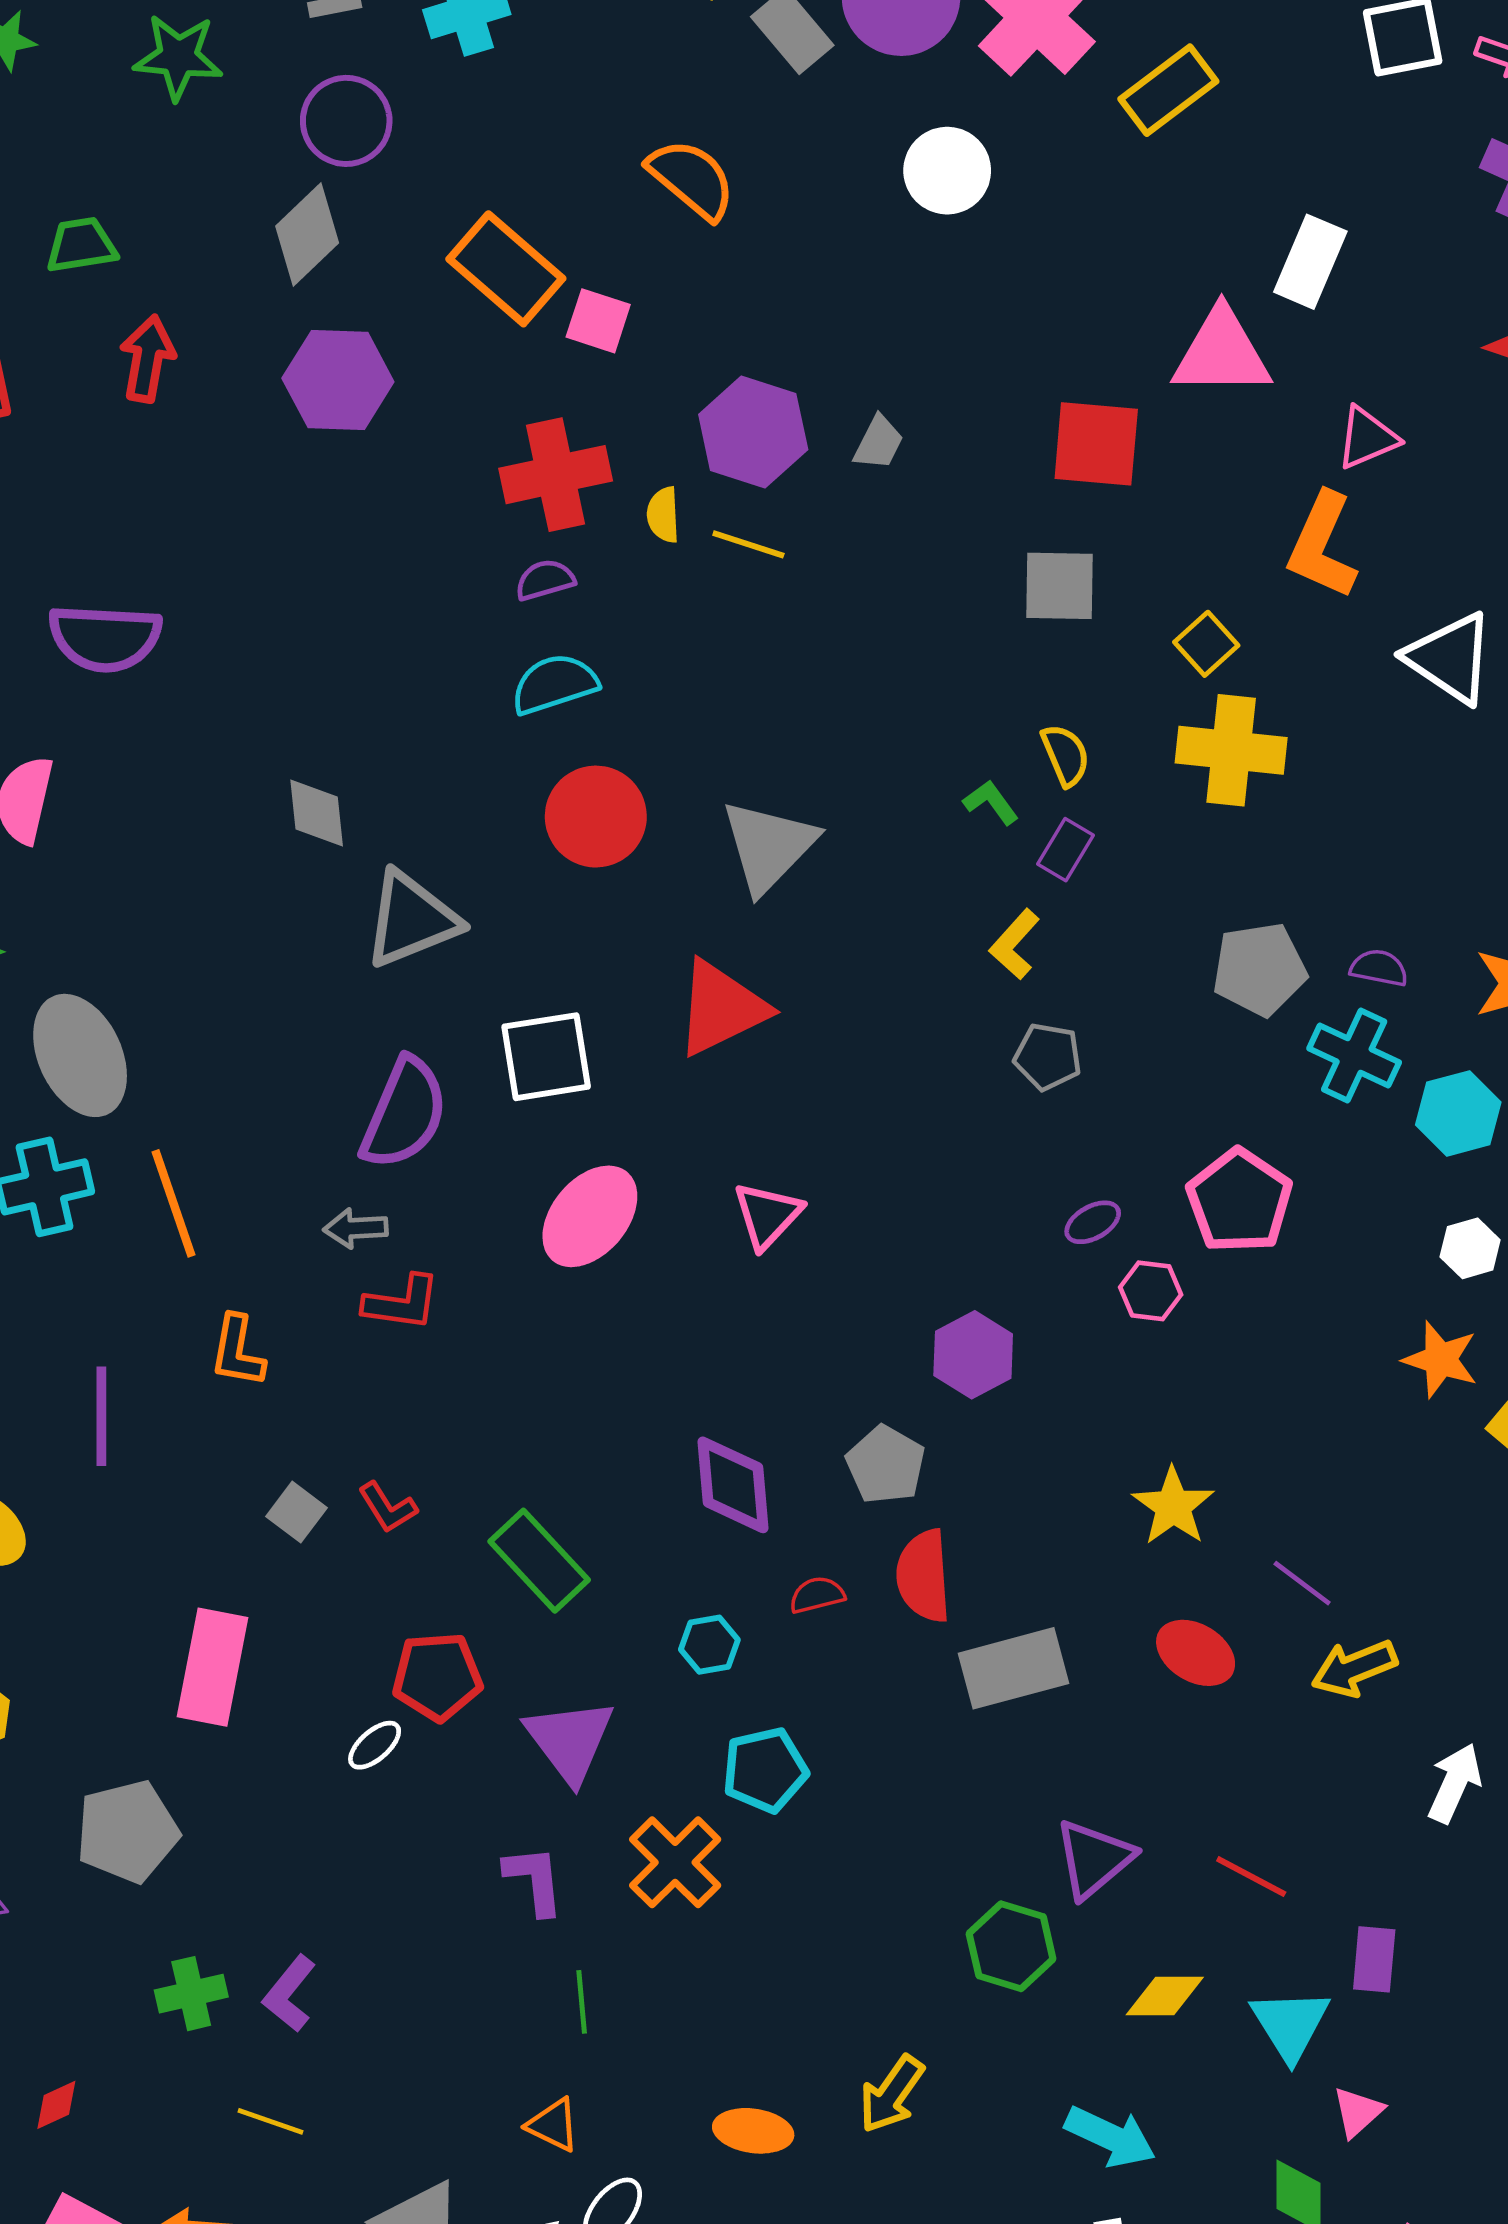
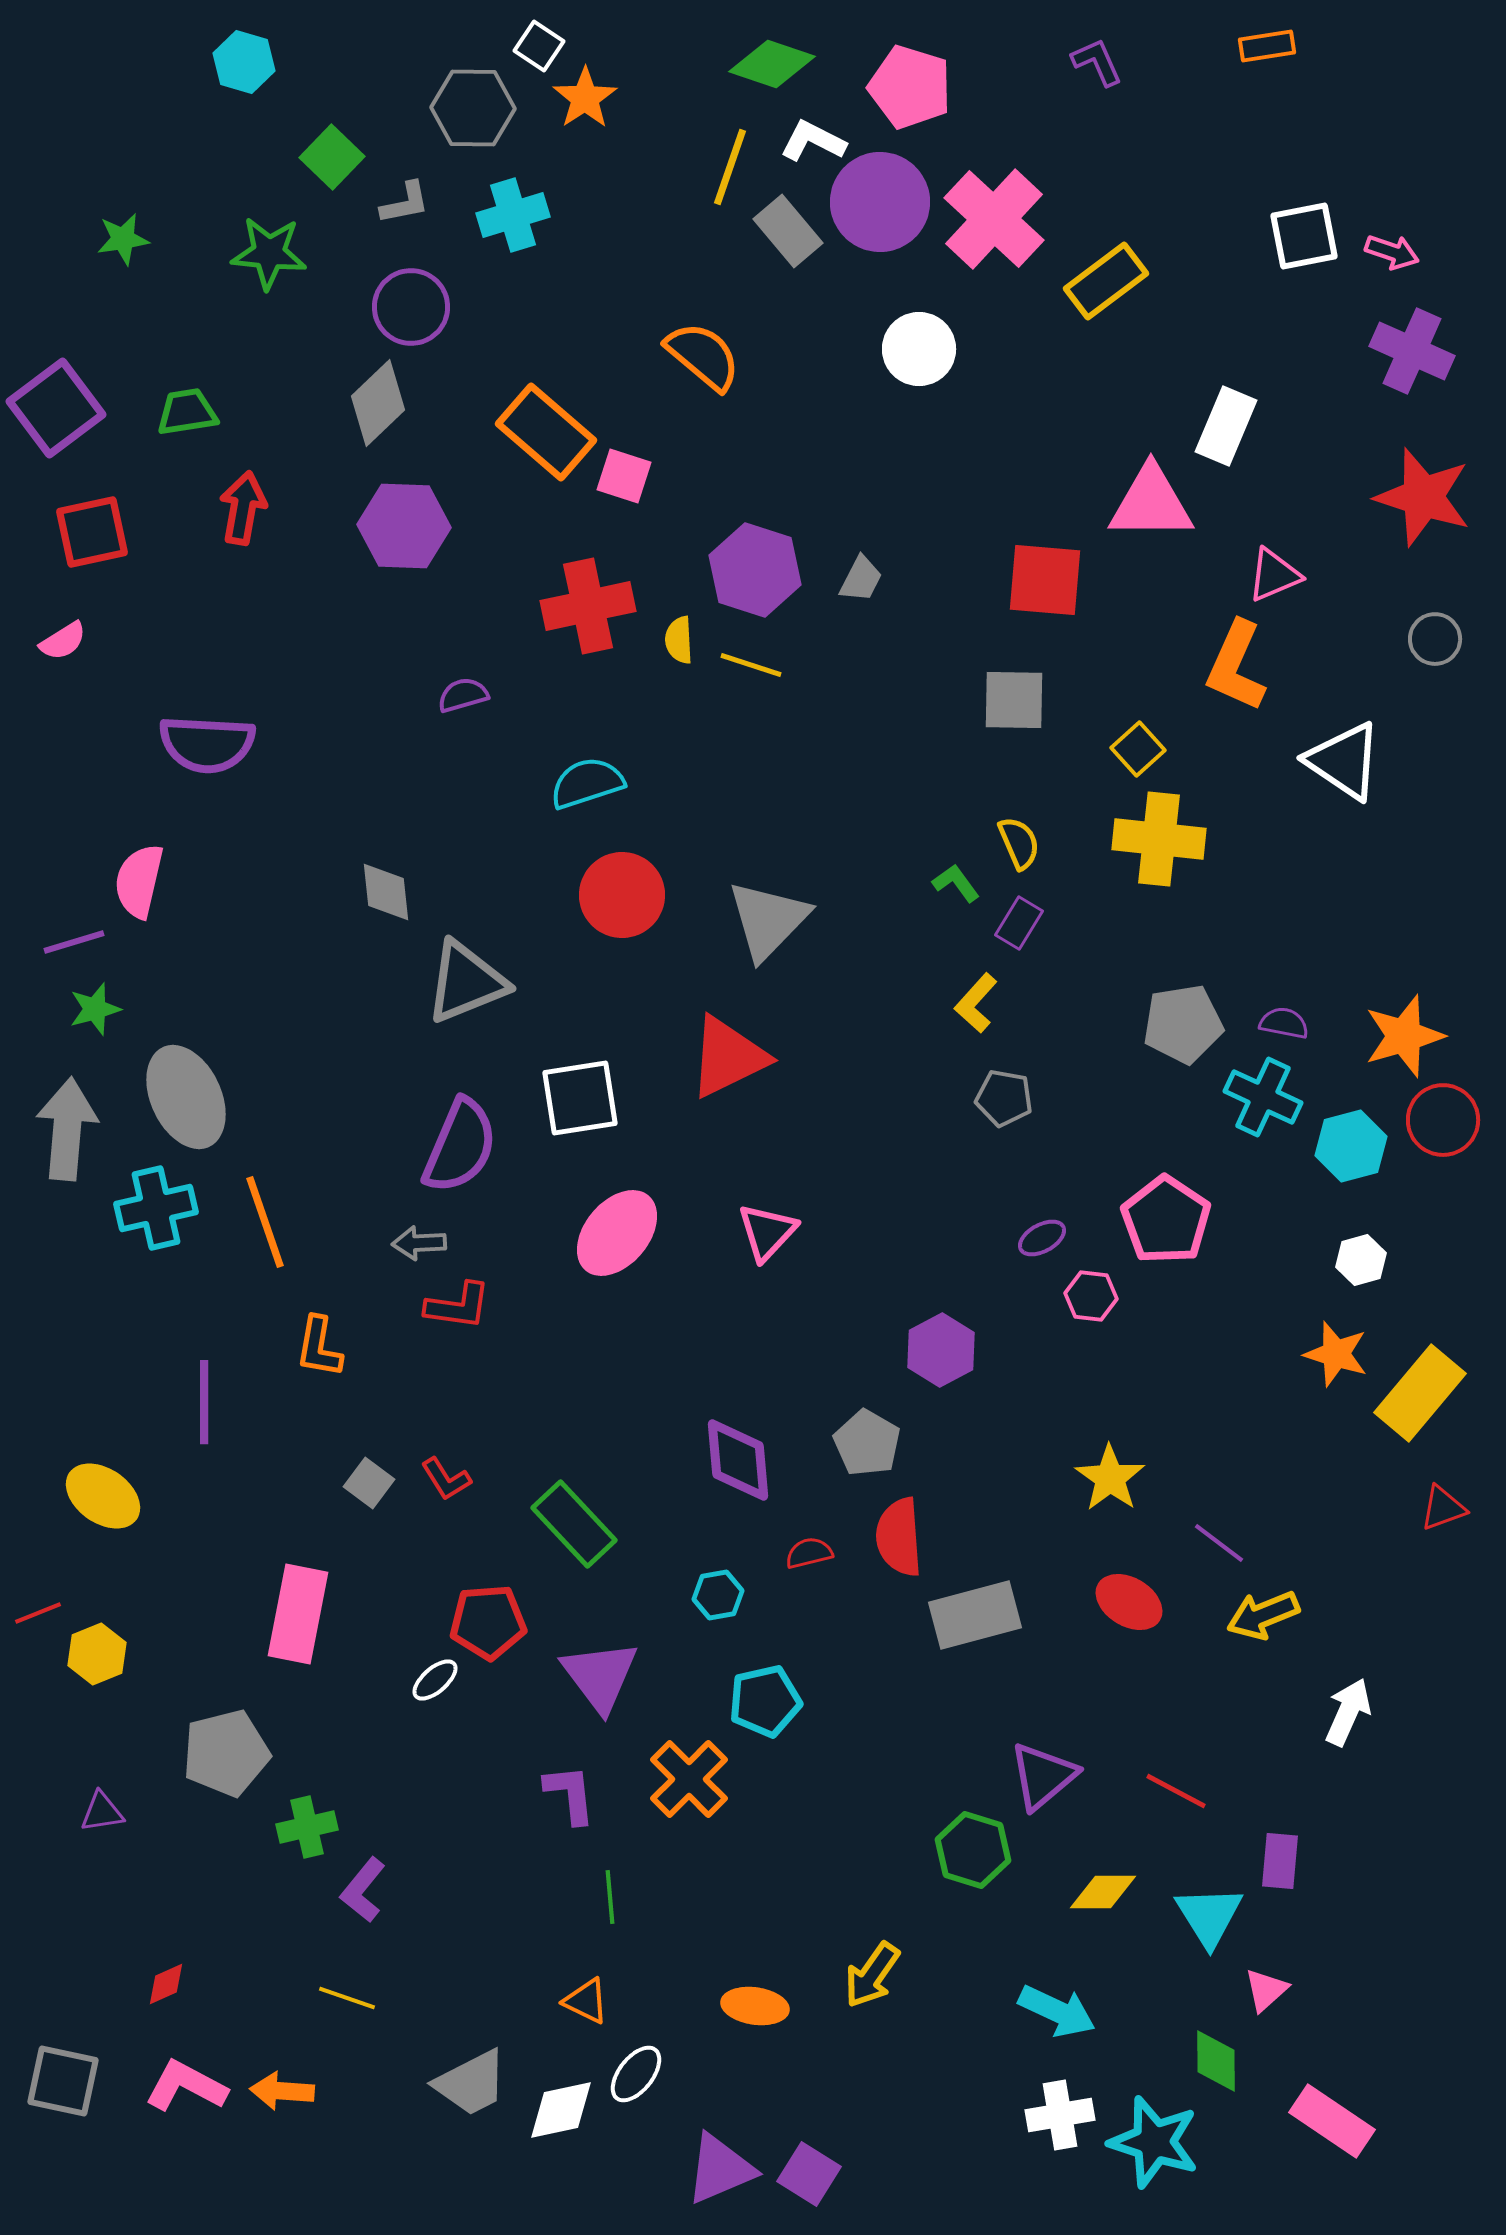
purple semicircle: (545, 580) -> (463, 695), moved
green cross: (191, 1994) -> (307, 1827), moved

